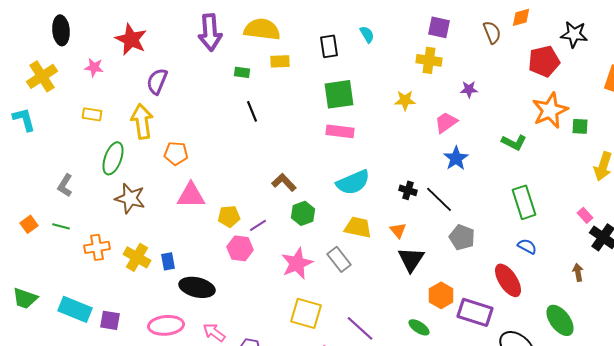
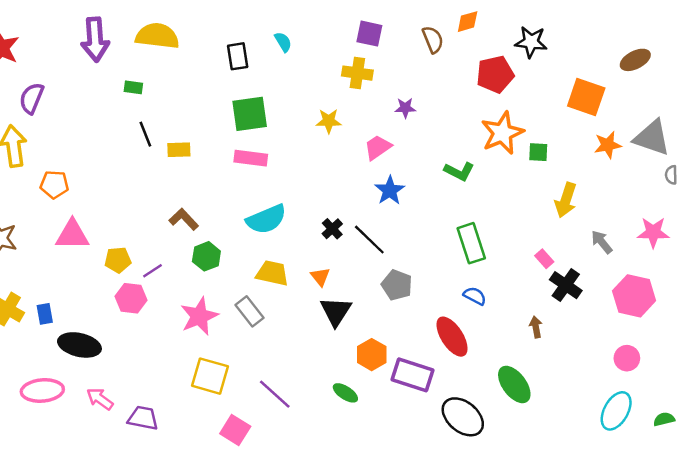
yellow rectangle: (280, 61) -> (179, 150), moved
black cross: (408, 190) -> (332, 229), turned 30

